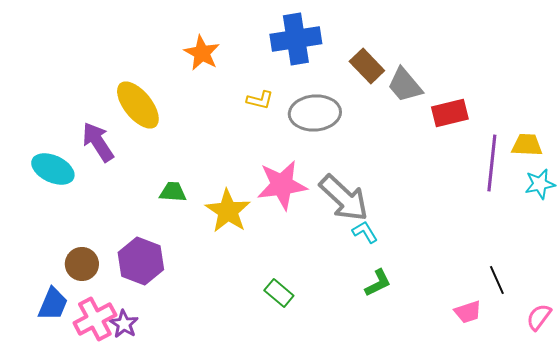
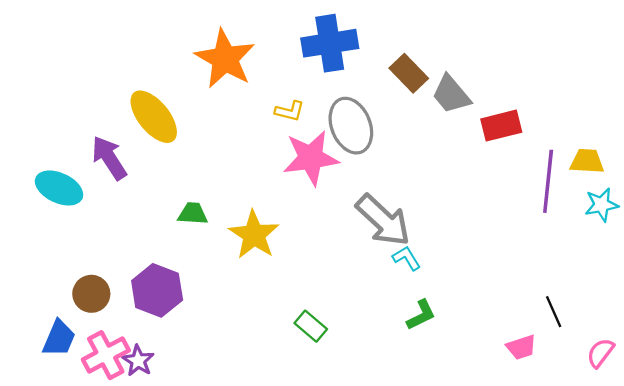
orange star: (202, 53) -> (225, 59), size x1.5
gray ellipse: (315, 113) -> (351, 126), turned 72
pink star: (282, 185) -> (311, 158), moved

